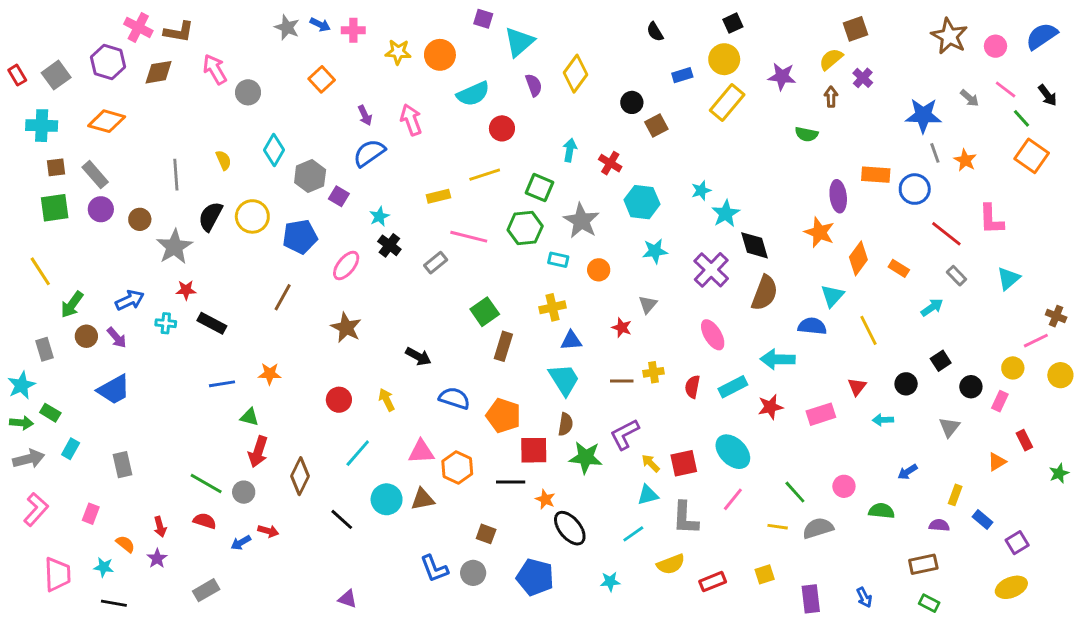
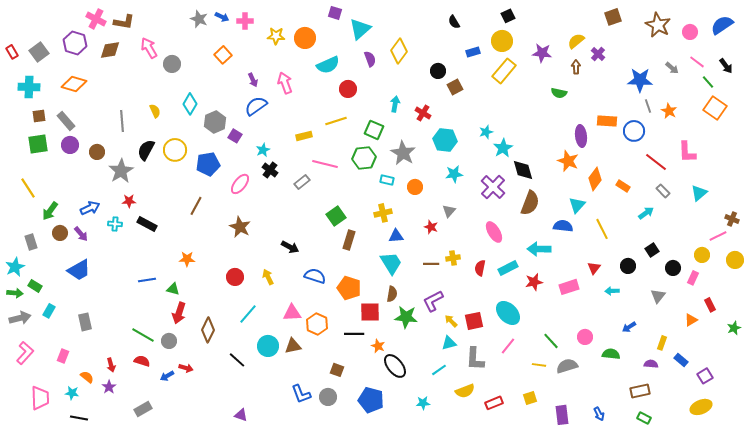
brown square: (856, 29) -> (613, 17), moved
blue line: (222, 384) -> (147, 280), moved

